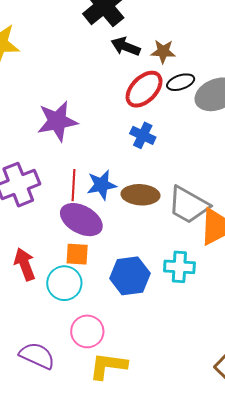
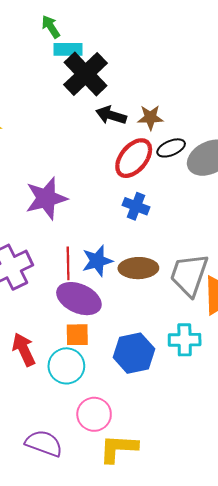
gray trapezoid: (188, 205) -> (189, 275), turned 84

